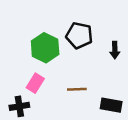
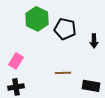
green hexagon: (45, 48) -> (37, 19), moved
pink rectangle: (35, 83) -> (16, 61), moved

